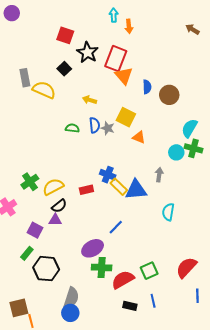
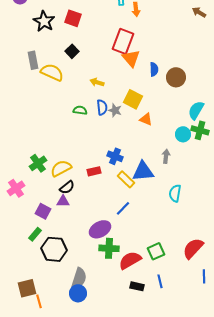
black star: (87, 52) -> (44, 21), moved
yellow rectangle: (119, 187) -> (126, 179), moved

